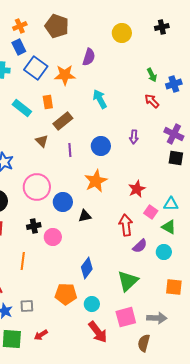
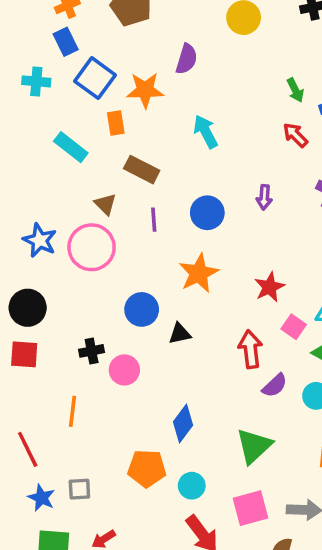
orange rectangle: (48, 102) -> (116, 123), moved
brown rectangle: (63, 121) -> (142, 170), turned 66
pink circle: (37, 187) -> (92, 247), moved

